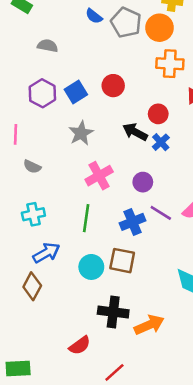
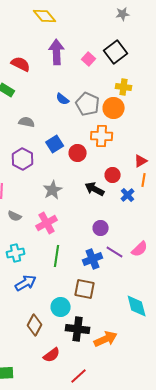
orange cross: (170, 64) -> (102, 136), moved
blue square: (76, 92) -> (55, 144), moved
blue cross: (161, 142) -> (128, 195), moved
pink cross: (99, 176) -> (47, 223), moved
cyan circle: (91, 267) -> (61, 307), moved
brown diamond: (32, 286) -> (35, 325), moved

